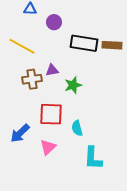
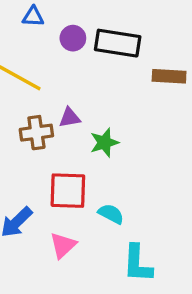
black rectangle: (84, 43) -> (118, 43), moved
cyan semicircle: (77, 128) -> (111, 214), turned 133

